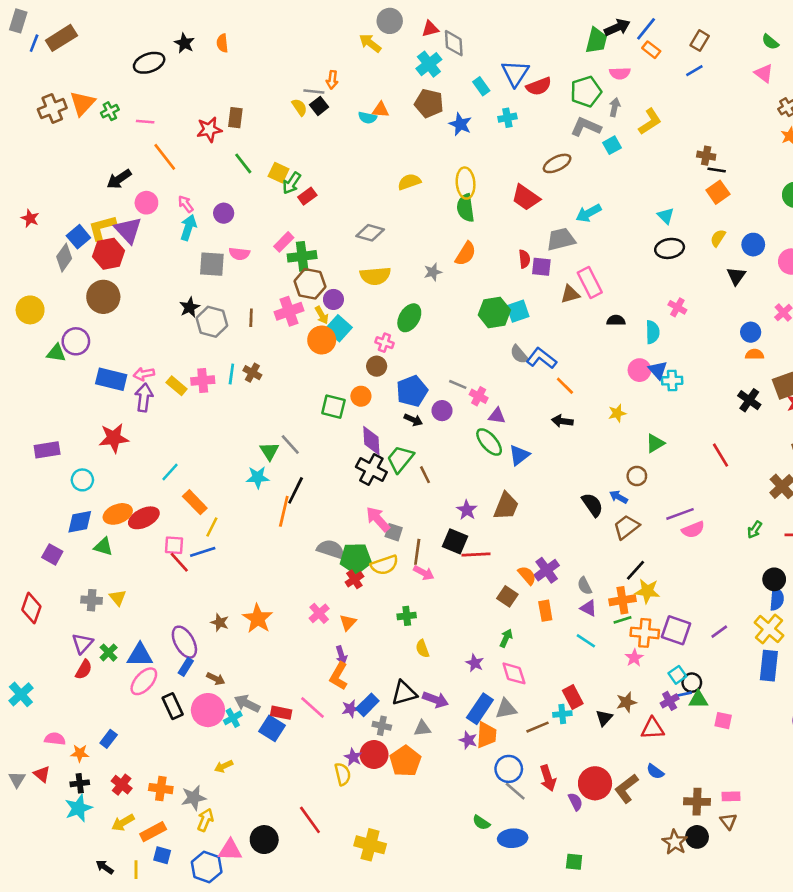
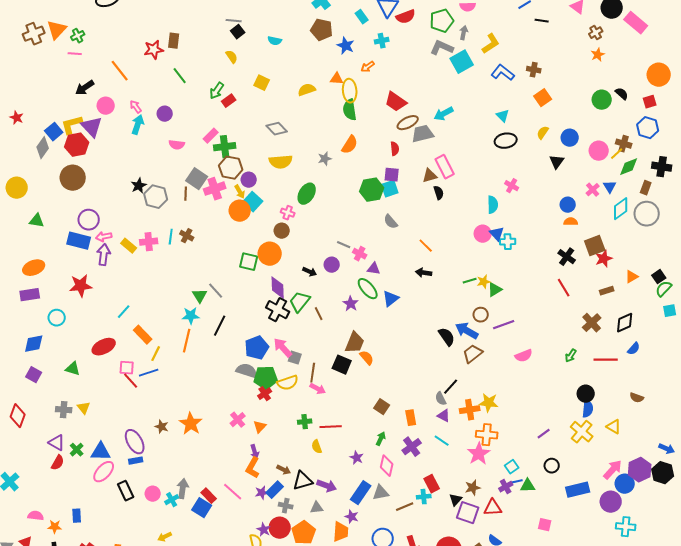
orange arrow: (332, 80) -> (368, 67), moved, turned 48
yellow semicircle: (299, 107) -> (232, 57), moved
orange triangle: (381, 110) -> (337, 79), moved
pink line: (145, 122) -> (75, 54), moved
cyan square: (612, 145) -> (462, 62), size x1.6
brown ellipse: (557, 163) -> (408, 123), moved
black line: (717, 170) -> (542, 21), moved
yellow square: (279, 173) -> (262, 83), moved
gray diamond: (370, 233) -> (277, 129), turned 30
gray square: (212, 264) -> (197, 179), moved, turned 30
purple square: (541, 267) -> (392, 175), moved
black semicircle: (616, 320) -> (439, 193), moved, turned 72
purple circle: (76, 341) -> (89, 220), moved
blue L-shape: (541, 358) -> (503, 73), moved
blue pentagon: (412, 391) -> (257, 348), moved
orange circle: (361, 396) -> (270, 254), size x1.5
yellow star: (617, 413) -> (484, 282), moved
red line: (721, 455) -> (564, 288), moved
blue arrow: (619, 497) -> (467, 331), size x1.6
brown trapezoid: (506, 506) -> (355, 343), moved
purple star: (467, 510) -> (351, 304), moved
orange line: (284, 511) -> (187, 341), moved
orange ellipse: (118, 514) -> (34, 268), moved
purple line: (680, 514) -> (504, 325), moved
blue diamond: (80, 522) -> (34, 344), moved
red line: (476, 554) -> (331, 427), moved
purple cross: (547, 570) -> (412, 447), moved
black line: (636, 570) -> (451, 387), moved
orange semicircle: (527, 575) -> (367, 358), moved
green line: (622, 620) -> (470, 281), moved
purple square: (676, 630) -> (468, 513), moved
purple triangle: (82, 643) -> (57, 443), turned -42
pink star: (634, 658) -> (479, 454), size x1.6
blue rectangle: (769, 666) -> (578, 490), moved, turned 70
blue rectangle: (186, 667) -> (136, 461), turned 48
pink diamond: (514, 673) -> (387, 466), turned 30
brown arrow: (216, 679) -> (284, 470), moved
black circle: (692, 683) -> (552, 466), moved
gray arrow: (247, 704) -> (183, 489), turned 72
pink circle: (208, 710) -> (153, 494), size x0.6
red rectangle: (281, 713) -> (209, 496), turned 35
pink square: (723, 721) -> (545, 525), moved
orange trapezoid: (486, 735) -> (341, 532), moved
blue rectangle: (109, 739) -> (77, 516), turned -40

